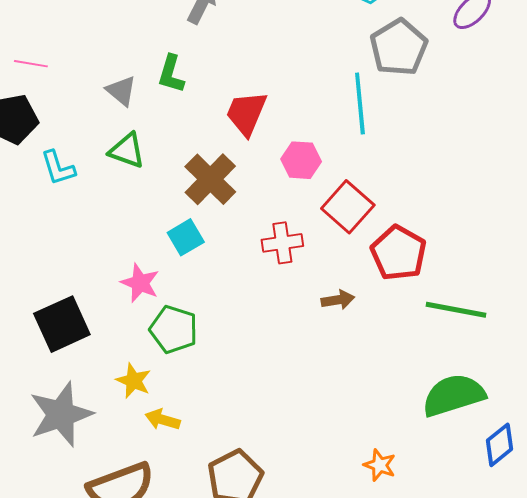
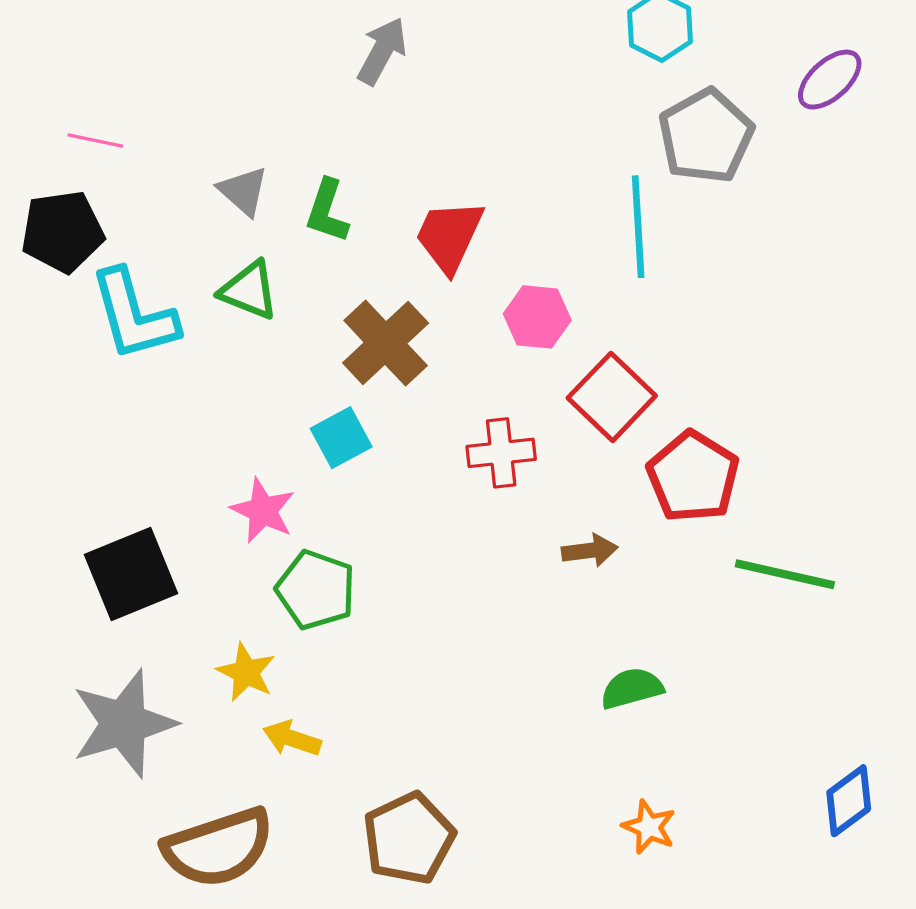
green L-shape: (171, 74) -> (327, 211), moved
cyan L-shape: (58, 168) -> (134, 315), size x1.6
green semicircle: (454, 395) -> (632, 688), moved, size x0.6

